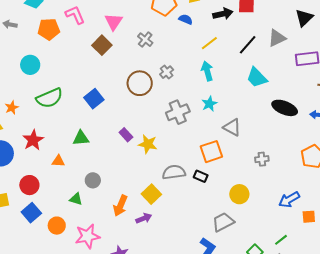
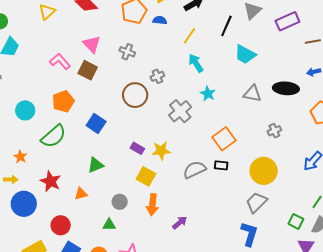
pink L-shape: (75, 15) -> (60, 61), moved
orange pentagon: (49, 29) -> (63, 101), moved
gray cross: (167, 72) -> (157, 76), turned 32
black ellipse: (285, 108) -> (286, 88), moved
gray triangle: (232, 127) -> (252, 94), moved
yellow square: (151, 194) -> (146, 176), moved
yellow circle: (239, 194) -> (264, 171), size x1.4
orange arrow: (120, 206) -> (152, 205), moved

